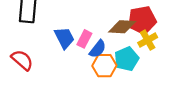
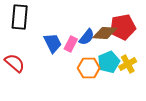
yellow cross: (148, 40) -> (128, 64), moved
blue semicircle: (98, 49) -> (87, 37), moved

